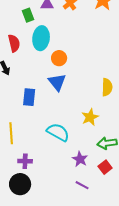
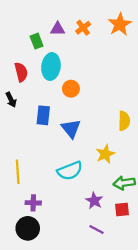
blue triangle: (57, 82) -> (71, 129), moved
blue rectangle: (29, 97) -> (43, 115), moved
cyan semicircle: (58, 132) -> (70, 171), turned 130
red square: (105, 167) -> (122, 210), turned 32

